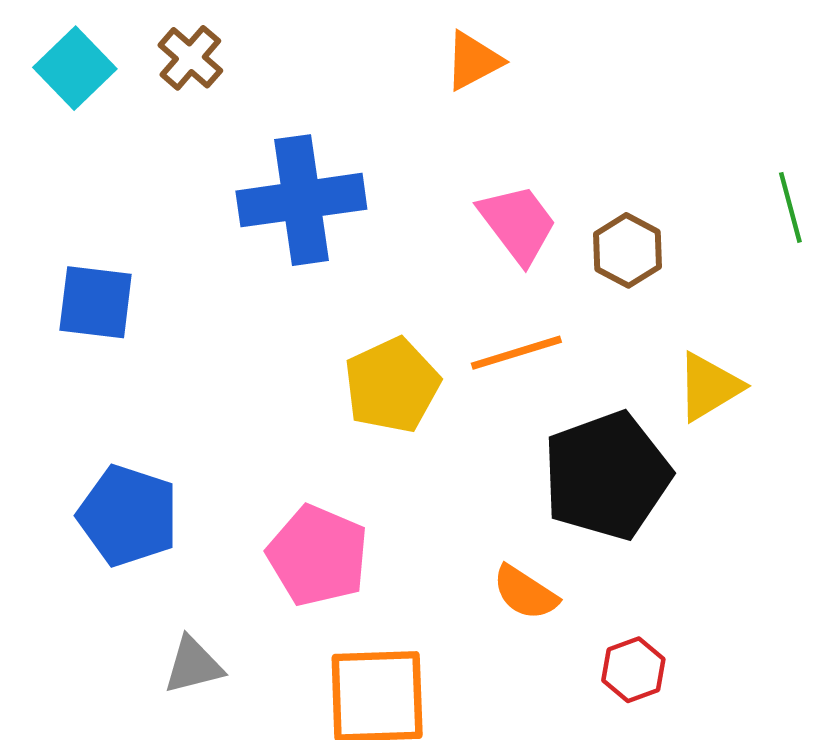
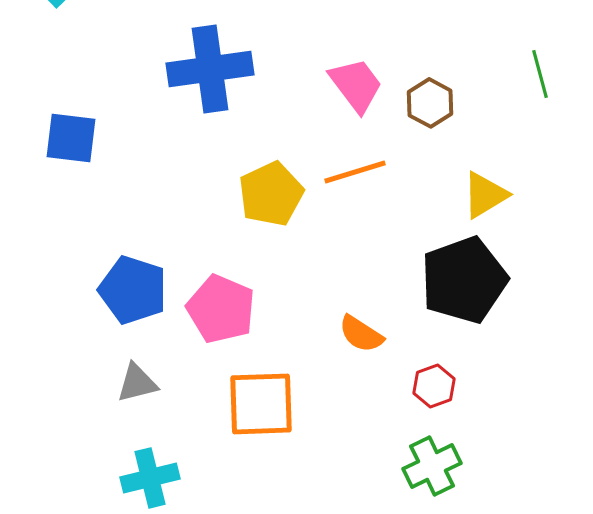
black pentagon: (607, 476) -> (464, 280), moved
blue pentagon: (128, 516) -> (133, 290), moved

